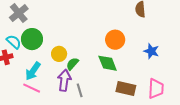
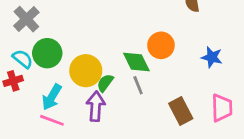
yellow circle: (59, 54) -> (86, 71), size x1.5
green diamond: (108, 63) -> (136, 62), moved
brown rectangle: (126, 89) -> (181, 111), turned 54
gray line: (80, 90) -> (138, 85), moved

